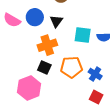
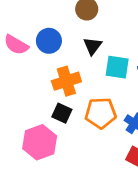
black triangle: (56, 21) -> (92, 46), moved

